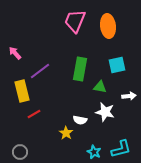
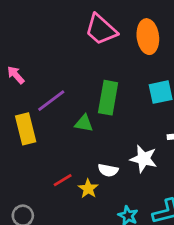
pink trapezoid: (75, 21) -> (101, 30), turned -70
green triangle: (100, 87) -> (84, 123), moved
red line: (34, 114) -> (63, 180), moved

